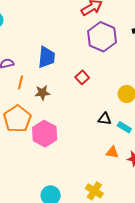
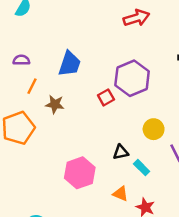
purple hexagon: (102, 37) -> (132, 78), moved
black triangle: (105, 119) -> (121, 152), turned -32
pink hexagon: (45, 134) -> (80, 173), moved

